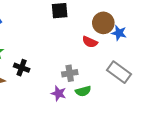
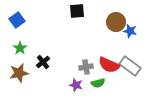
red semicircle: (90, 42) -> (109, 65), moved, size x1.5
black cross: (22, 68) -> (43, 62), turned 32

